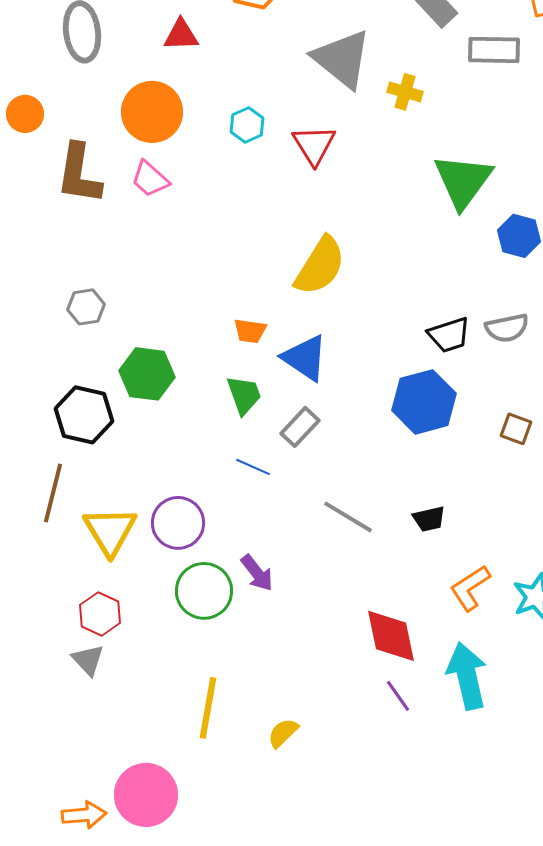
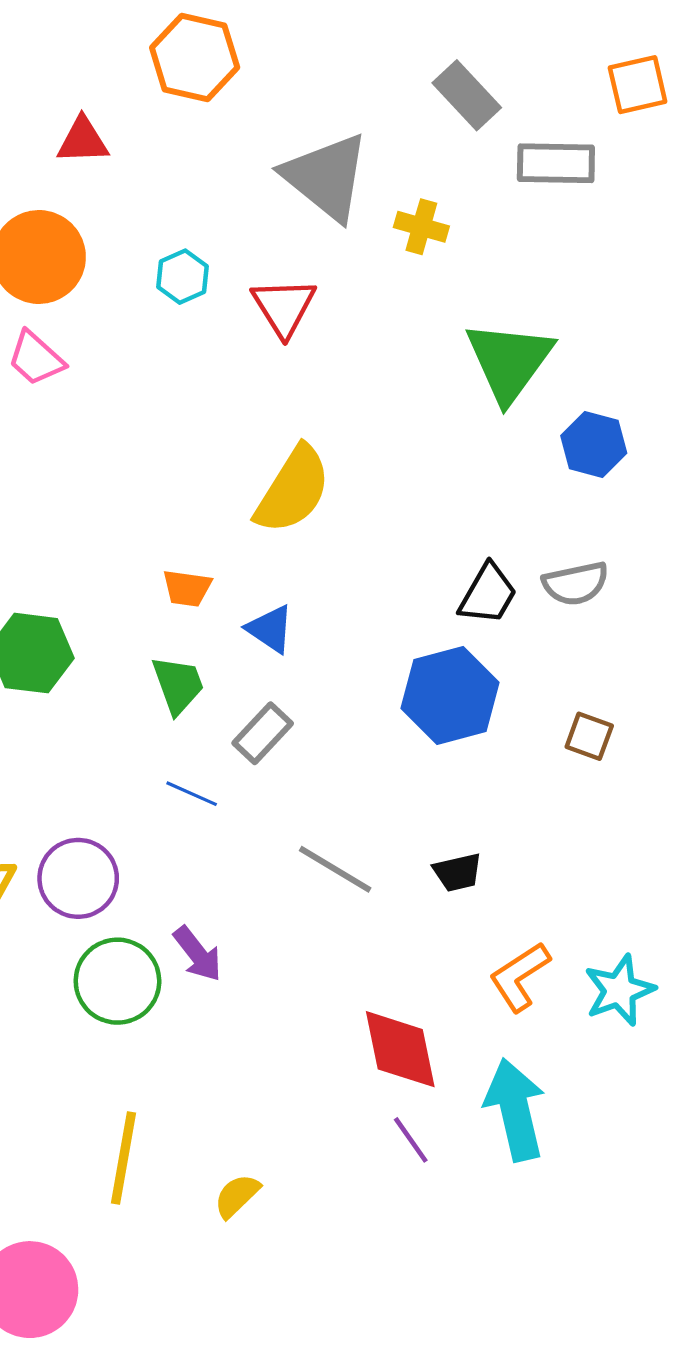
black trapezoid: (449, 335) -> (488, 594), turned -42
blue triangle: (305, 358) -> (270, 629), size x0.7

